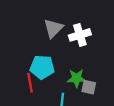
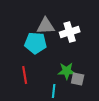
gray triangle: (53, 28) -> (46, 26), turned 42
cyan pentagon: (42, 67) -> (36, 43), moved

